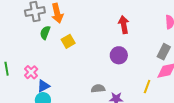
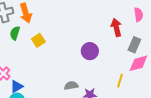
red arrow: (124, 25) -> (116, 27), moved

